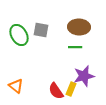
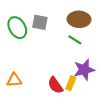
green line: (75, 47) -> (75, 40), turned 32
orange triangle: (16, 86) -> (14, 80), turned -42

